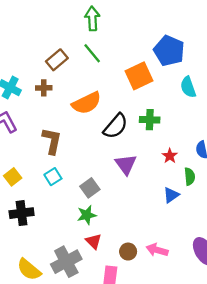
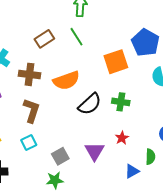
brown cross: (44, 88) -> (29, 74), moved, size x1.5
red star: (170, 156) -> (122, 138), moved
purple triangle: (126, 164) -> (95, 151), moved

